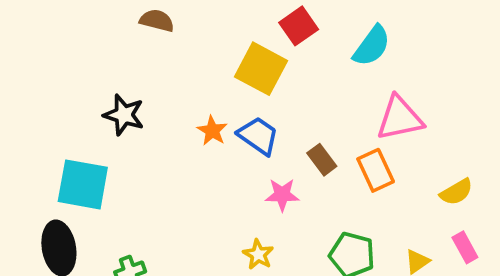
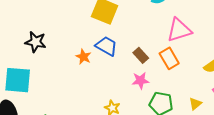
orange star: (212, 131) -> (83, 57), moved
pink star: (282, 195) -> (140, 81), moved

